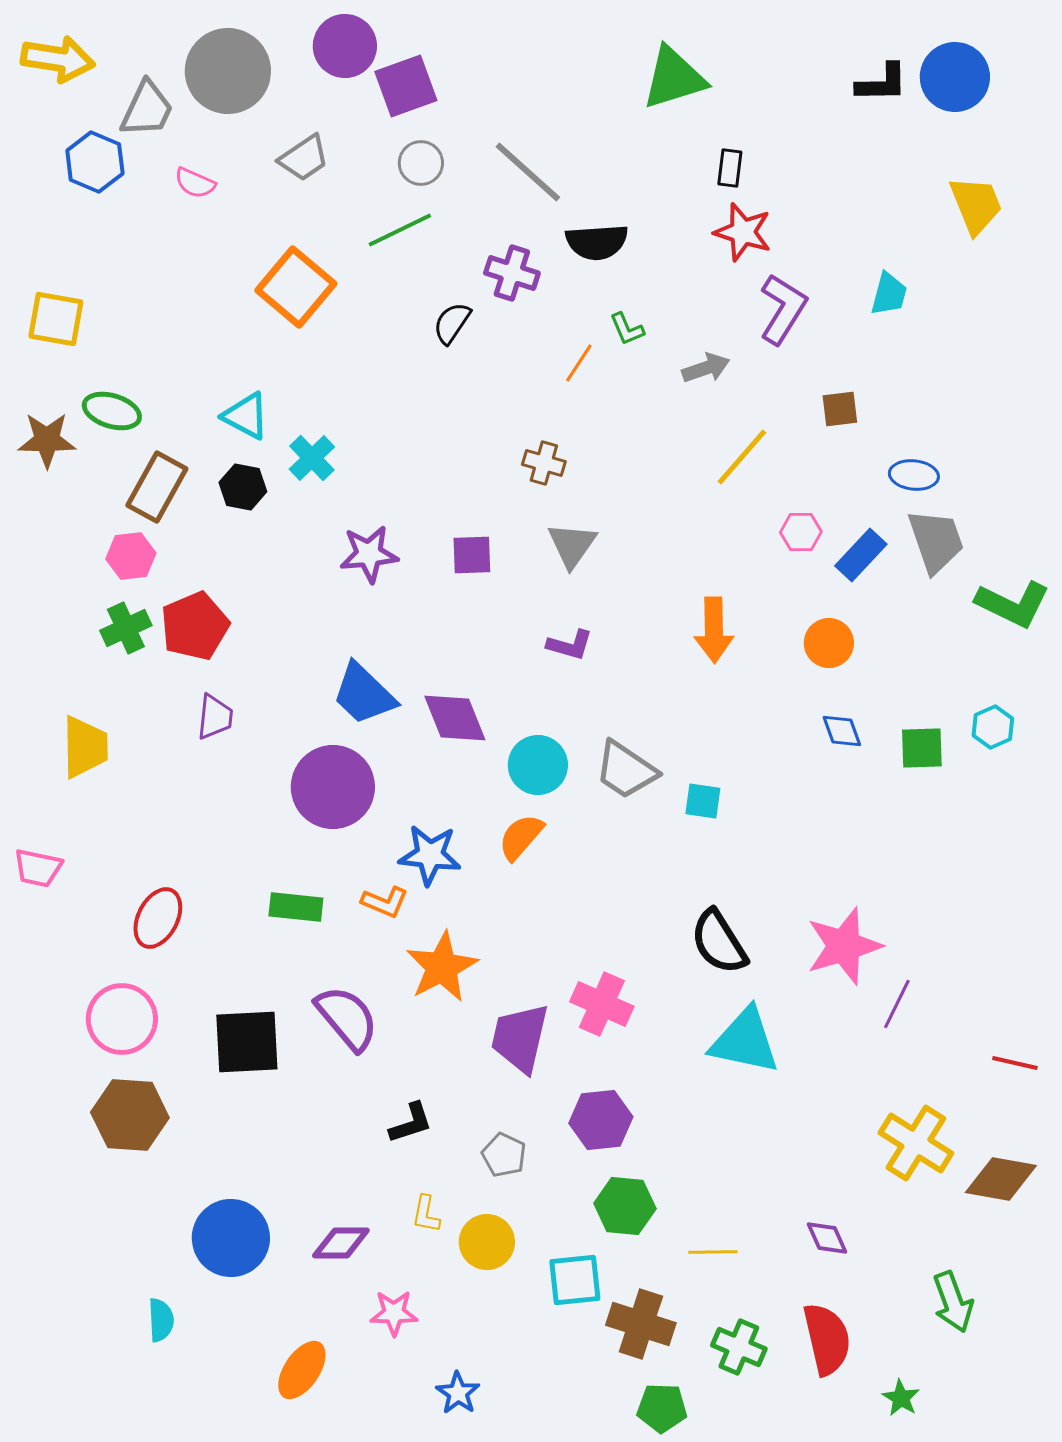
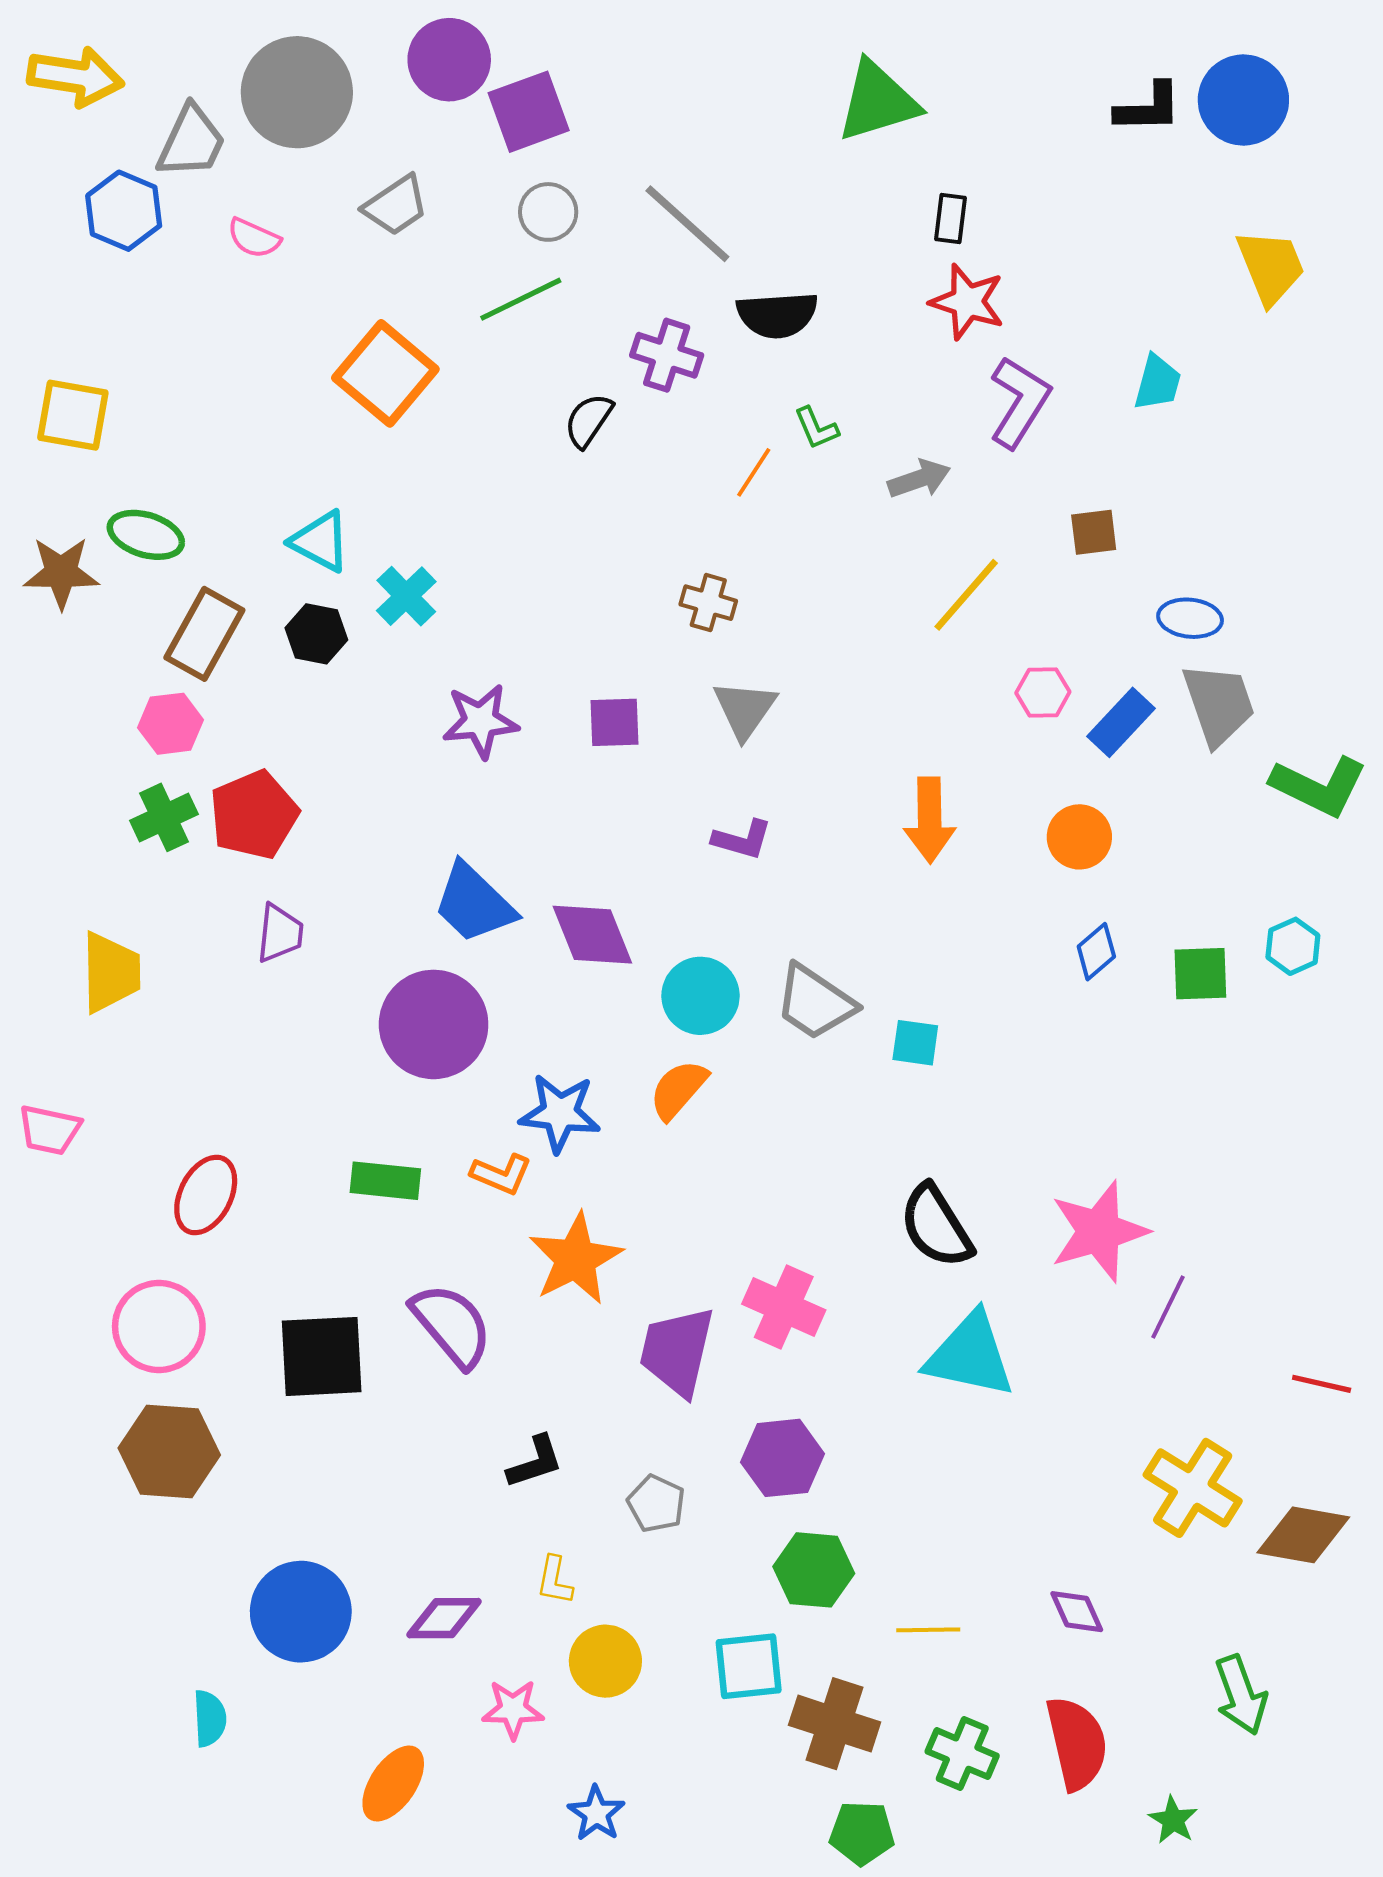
blue diamond: (842, 731) -> (1096, 952), turned 69
yellow circle: (487, 1242) -> (605, 1661), moved

